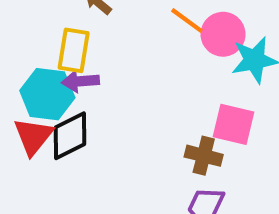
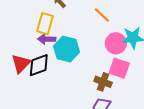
pink circle: (223, 34) -> (116, 43), moved
cyan hexagon: (47, 94) -> (66, 49), moved

